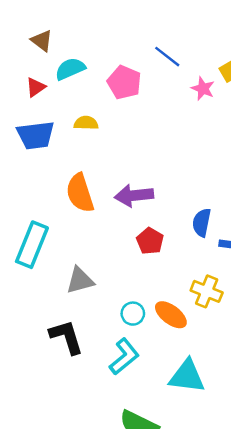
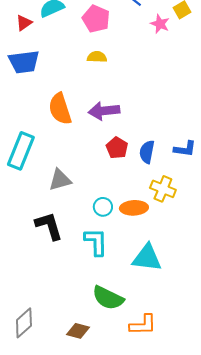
yellow semicircle: (86, 123) -> (97, 57), moved
blue semicircle: (202, 223) -> (147, 152), moved
orange ellipse: (171, 315) -> (134, 208), turned -40
cyan L-shape: (124, 357) -> (96, 242), turned -52

